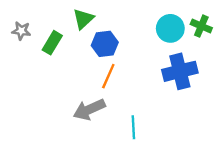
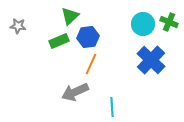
green rectangle: (52, 43) -> (59, 41), moved, turned 36
blue cross: (180, 71) -> (151, 60), turned -32

